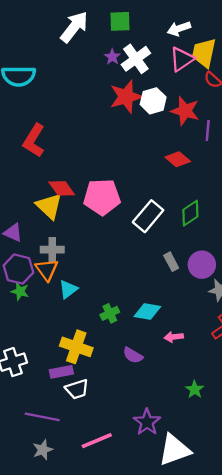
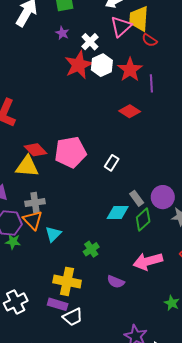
white cross: (136, 59) -> (90, 42), moved, size x0.7
red star: (185, 111) -> (130, 70), turned 30
yellow triangle: (49, 206) -> (27, 166), turned -30
green diamond: (190, 213) -> (143, 220), moved
white rectangle: (148, 216) -> (112, 163), size x0.6
cyan diamond: (147, 311) -> (118, 212), moved
pink arrow: (174, 337) -> (148, 261), size x1.8
purple rectangle: (61, 372) -> (58, 304), turned 36

